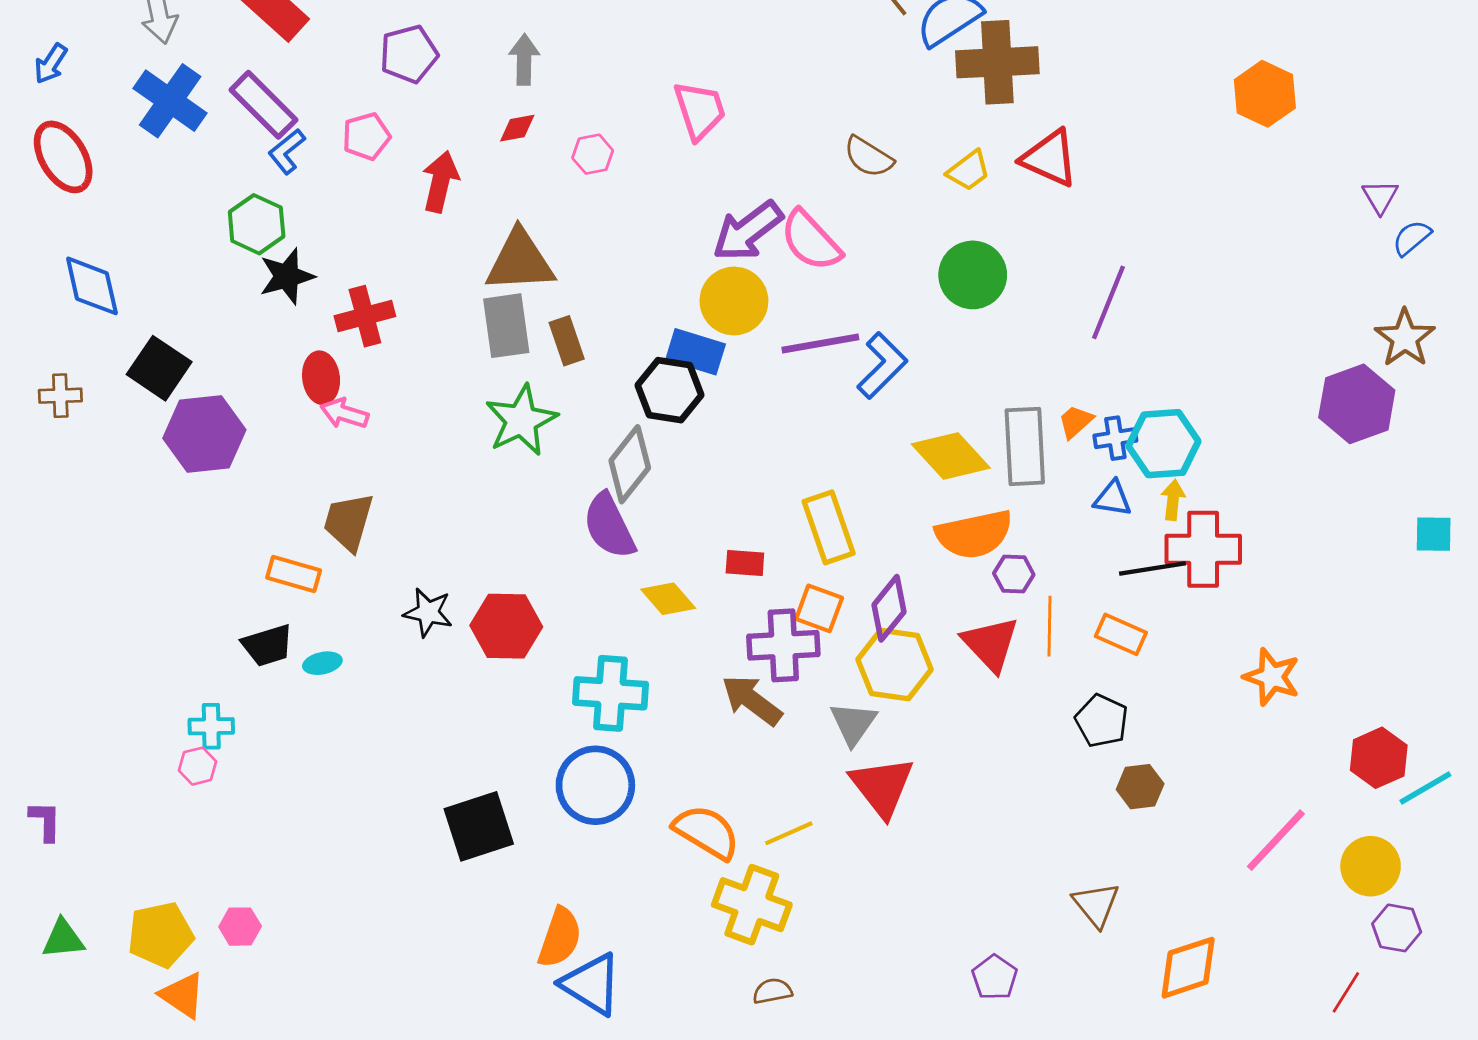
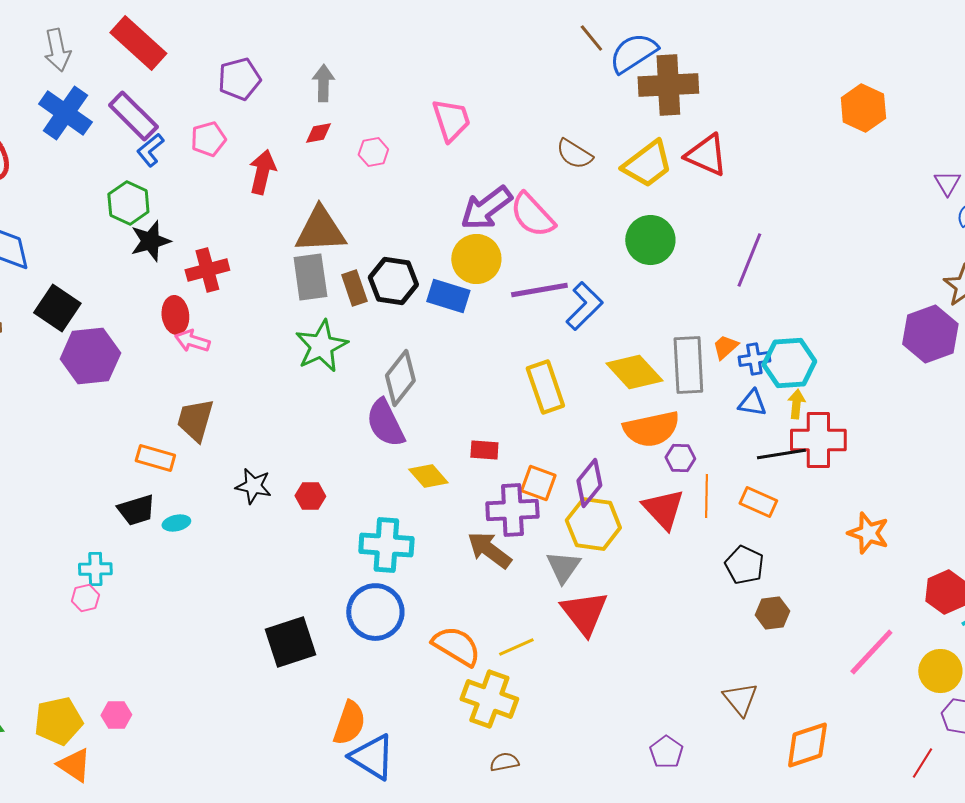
yellow trapezoid: (969, 171) -> (647, 164), size x1.6
black hexagon: (669, 390) -> (393, 281), moved
yellow rectangle: (829, 527) -> (545, 387), moved
red hexagon: (506, 626) -> (310, 496), size x0.6

